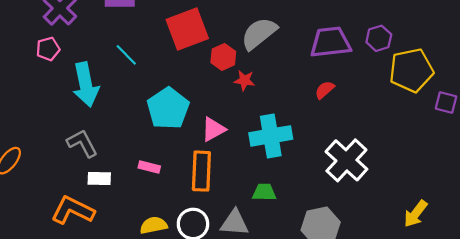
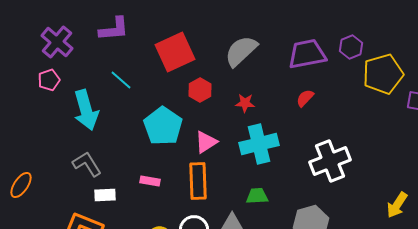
red hexagon: (223, 57) -> (200, 90), moved
red star: (244, 80) -> (245, 103), moved
white cross: (346, 160) -> (330, 161), turned 30

